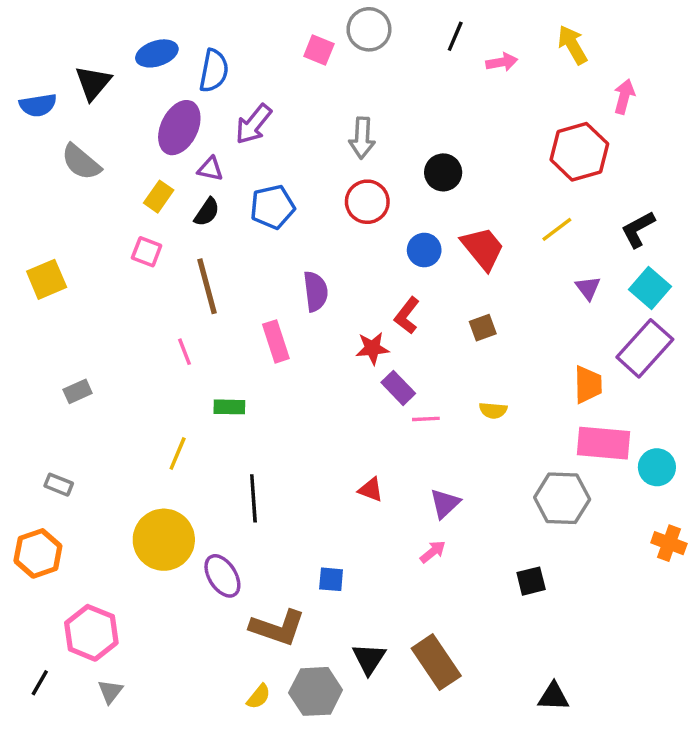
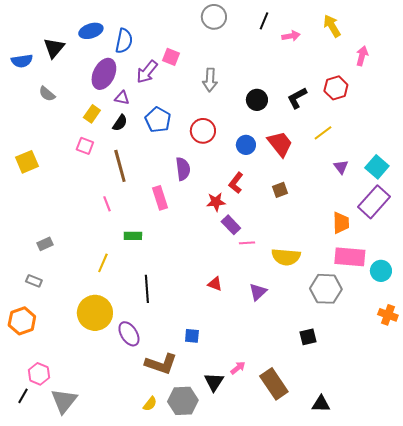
pink square: (319, 50) -> (171, 57), moved
red hexagon: (579, 152) -> (336, 88), size x0.7
gray semicircle: (81, 162) -> (47, 94), size x0.7
red circle: (367, 202) -> (203, 131), moved
blue pentagon: (272, 207) -> (158, 120), turned -30
black L-shape: (638, 229) -> (297, 98), moved
gray rectangle: (78, 391) -> (45, 244), moved
yellow semicircle: (493, 410) -> (286, 257), moved, size x1.8
pink arrow: (433, 552) -> (238, 368), moved
pink hexagon: (91, 633) -> (39, 374), moved, size x0.7
brown rectangle: (436, 662) -> (274, 384), moved
gray triangle: (110, 691) -> (64, 401), size x1.8

